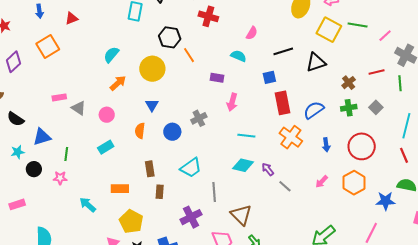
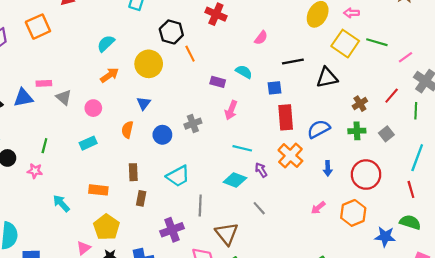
cyan semicircle: (238, 56) -> (244, 72), moved
red line: (377, 72) -> (392, 96), turned -42
blue triangle: (42, 137) -> (23, 98), moved
purple arrow: (268, 169) -> (261, 170), moved
gray line: (285, 186) -> (259, 208), moved

